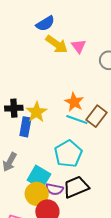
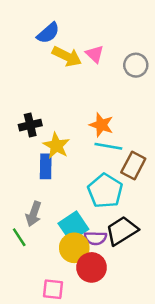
black cross: (14, 108) -> (30, 125), moved
brown rectangle: (96, 116) -> (133, 166), moved
cyan square: (39, 177) -> (73, 226), turned 35

